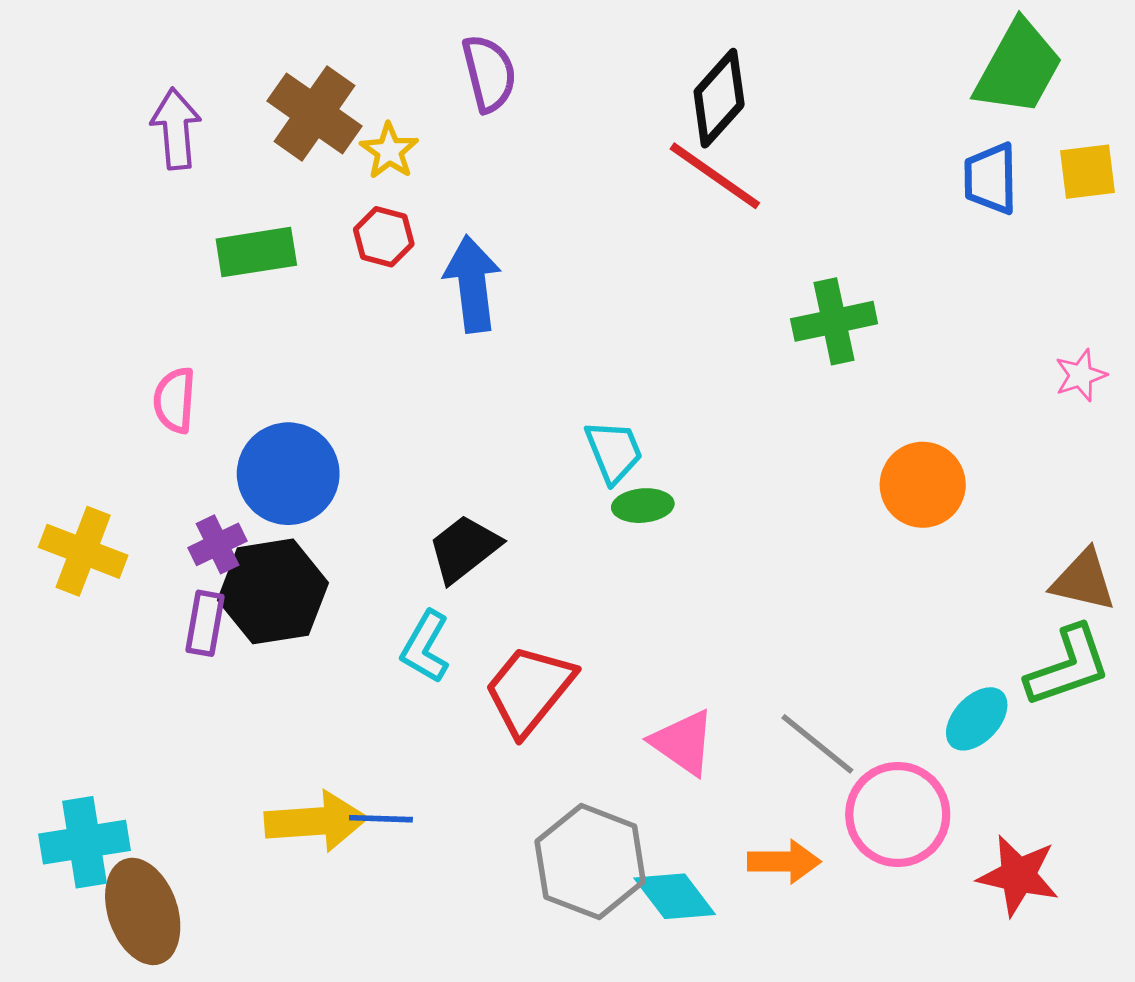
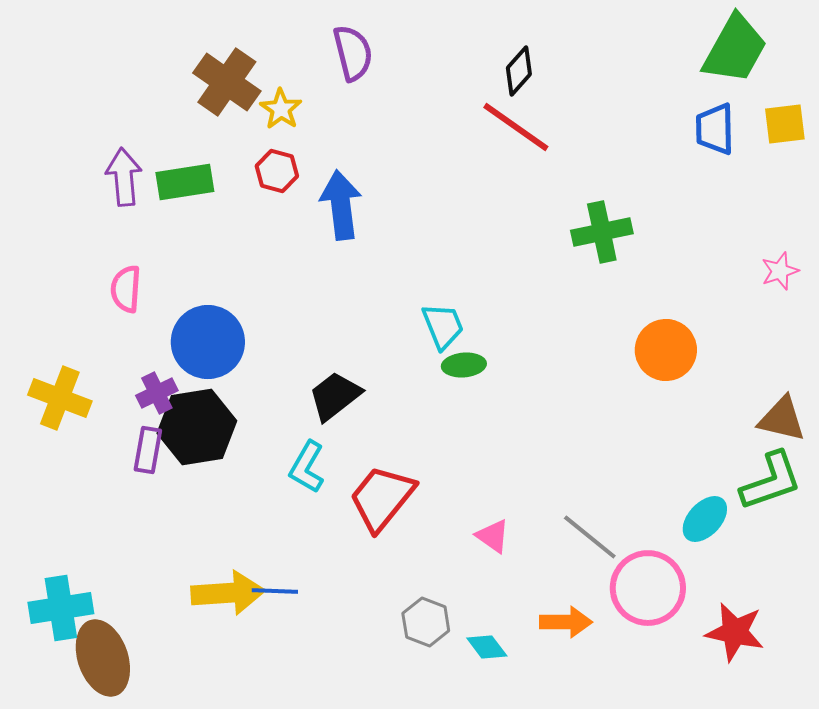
black diamond: (719, 98) -> (519, 71), size x0.7
purple arrow: (176, 129) -> (124, 177), moved
pink triangle: (683, 742) -> (493, 536), size x0.7
gray hexagon: (590, 862) -> (426, 622), size x0.6
cyan diamond: (675, 896) -> (487, 647), size x0.7

